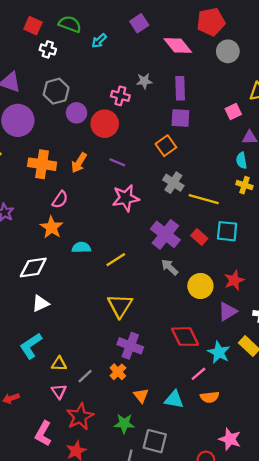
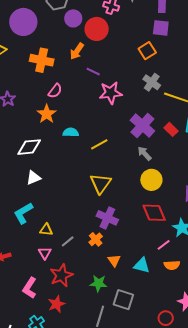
purple line: (117, 162) -> (93, 72), moved
orange arrow: (79, 163) -> (77, 51), moved
yellow circle: (200, 286) -> (151, 180), moved

